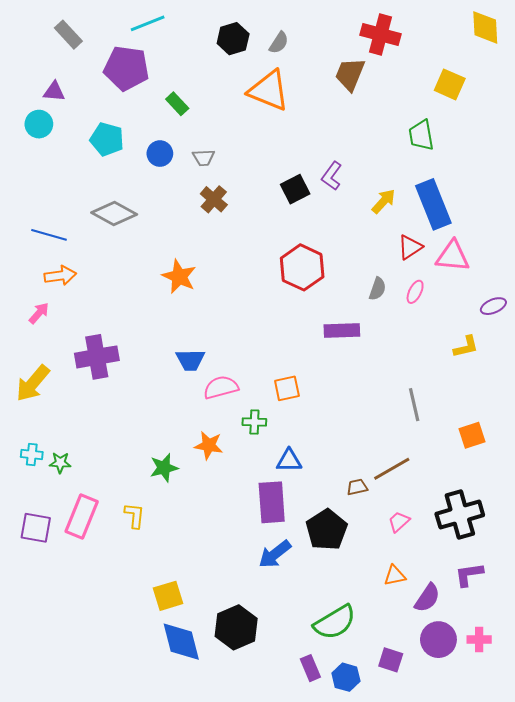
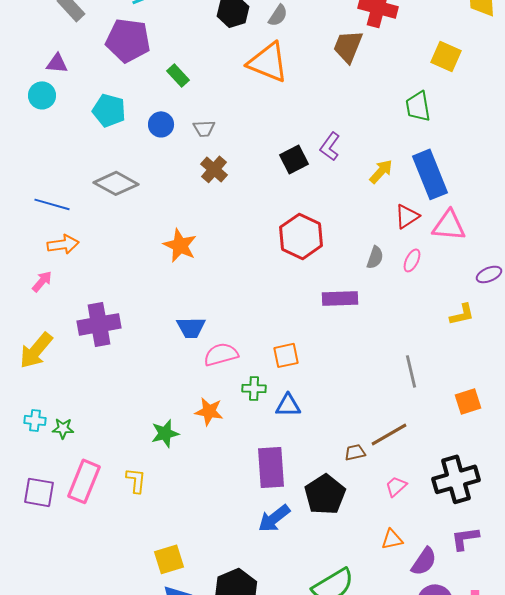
blue triangle: (289, 461) -> (288, 405), moved

